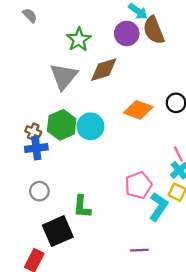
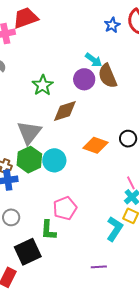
gray triangle: (64, 76) -> (29, 132), moved
pink pentagon: (138, 185) -> (65, 208), moved

